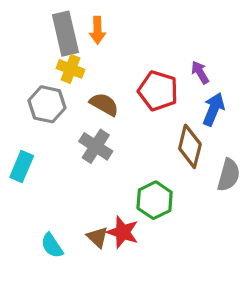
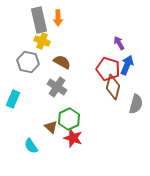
red pentagon: (158, 91) -> (108, 69), moved
green hexagon: (155, 200) -> (69, 119), moved
brown triangle: (97, 237) -> (51, 127), moved

